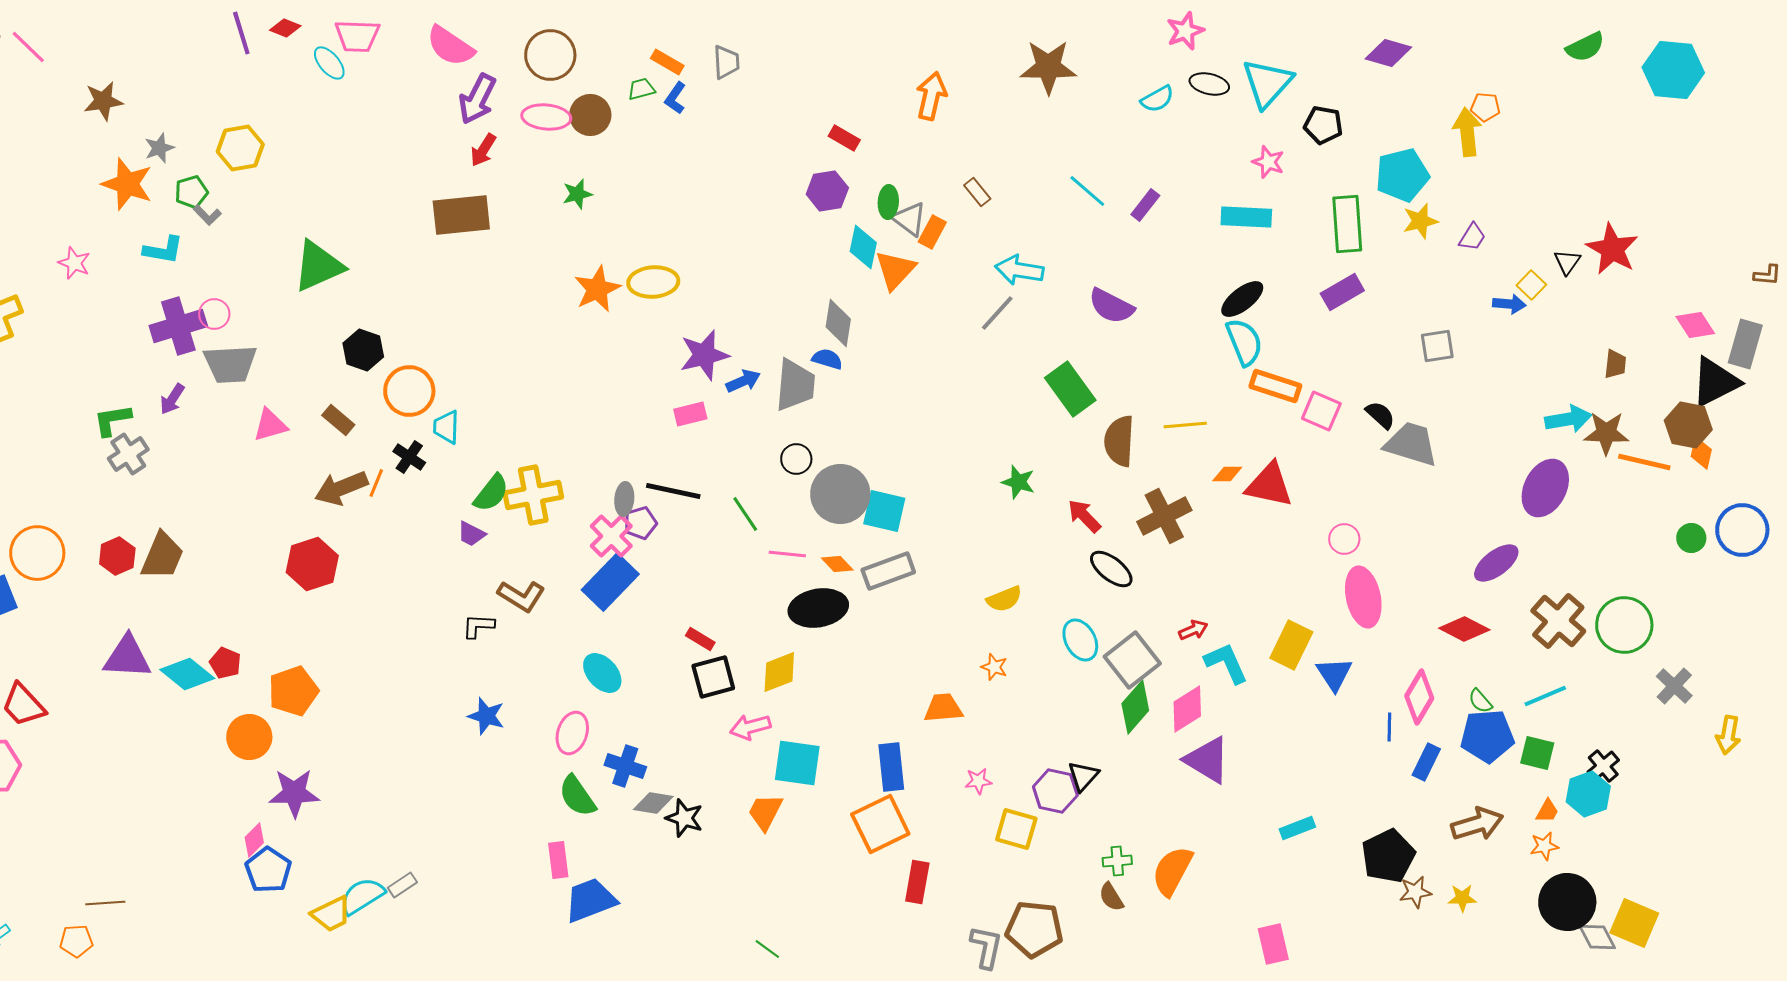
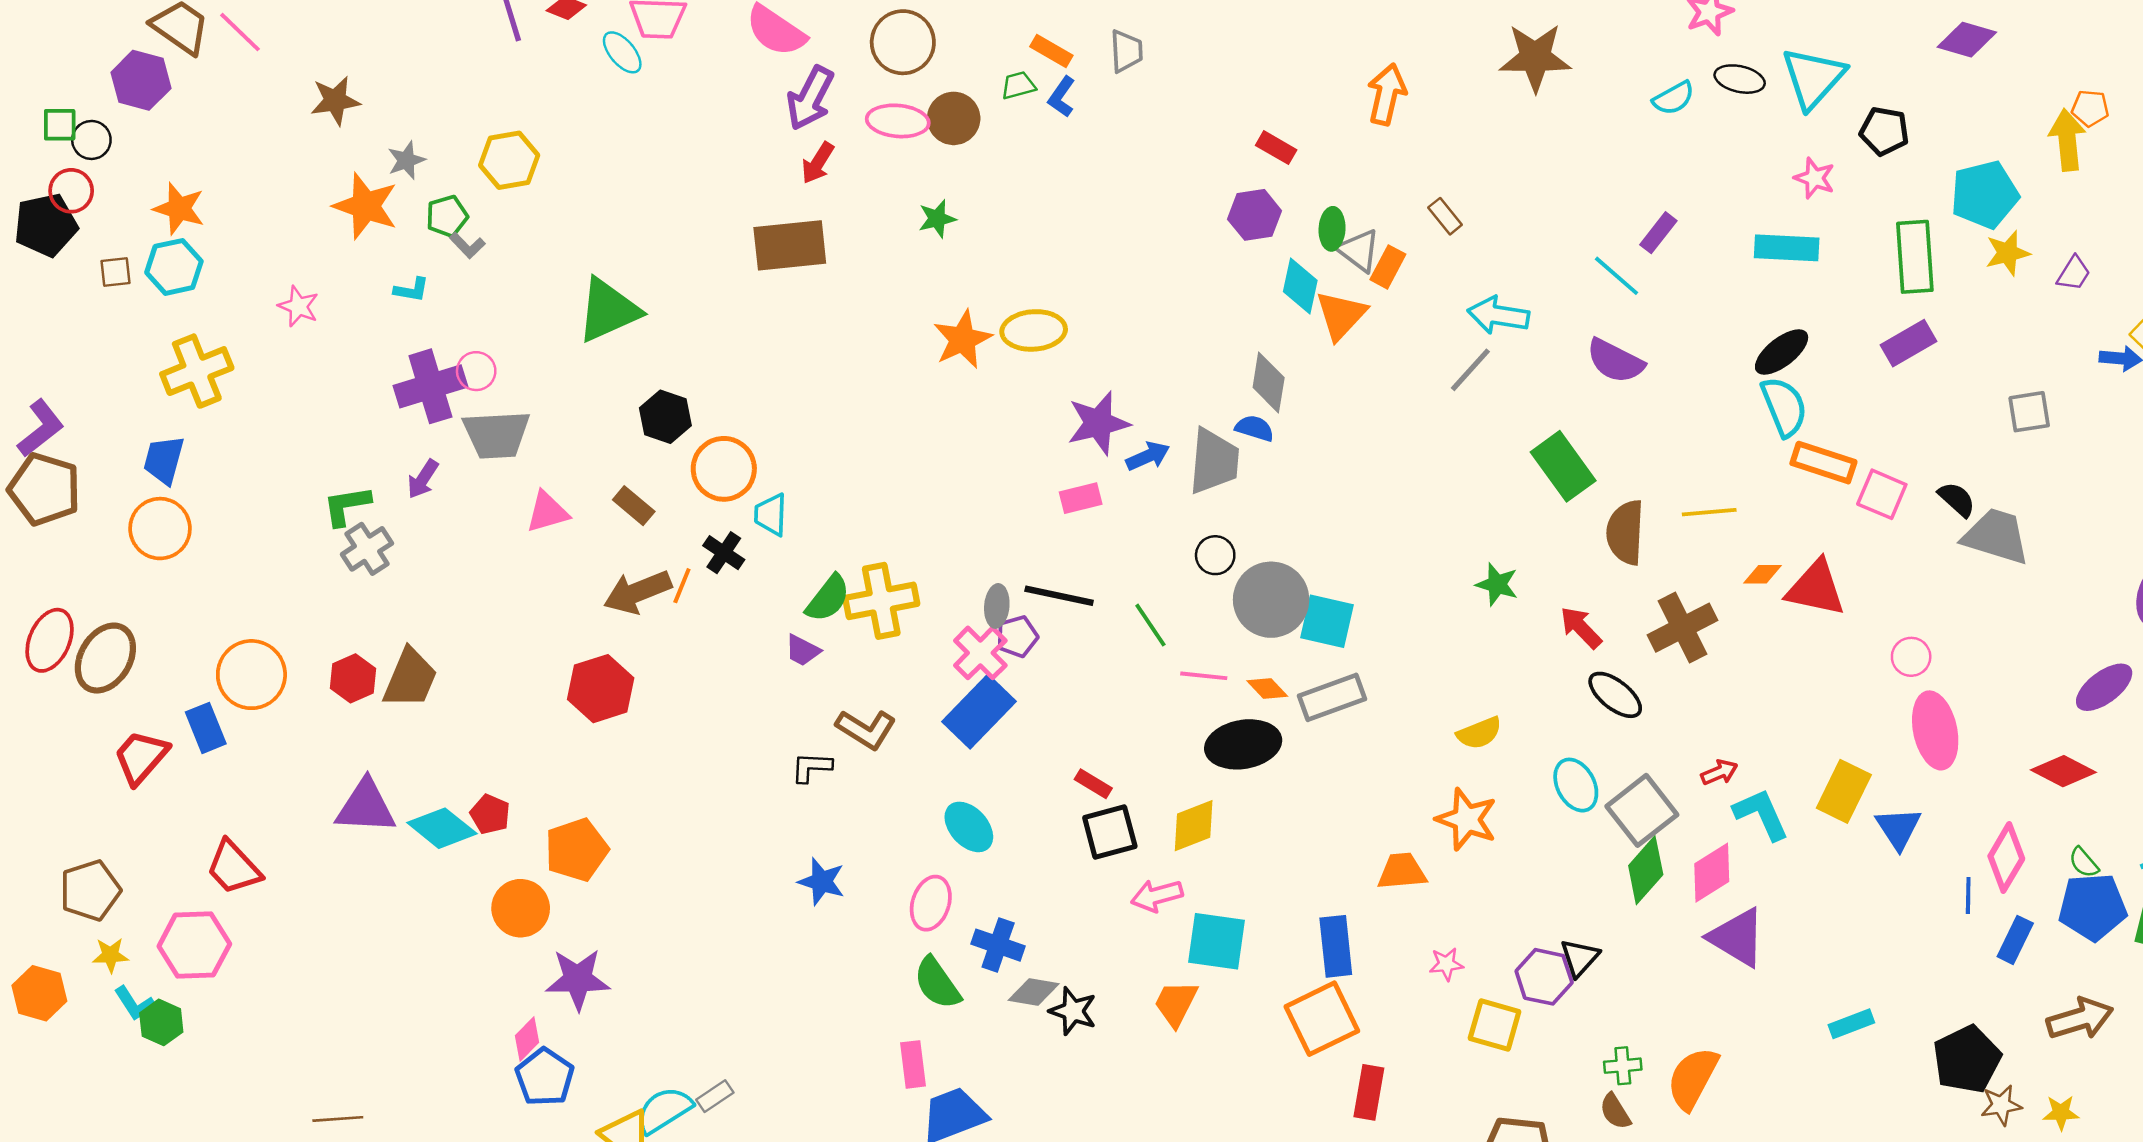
cyan line: (1087, 191) -> (1616, 276), moved
cyan L-shape: (163, 250) -> (411, 290), size x0.7
orange star: (994, 667) -> (1467, 819), size x1.8

